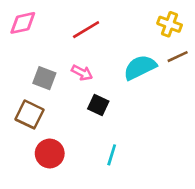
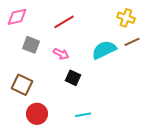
gray square: (44, 78) -> (31, 45), moved
cyan line: (112, 155) -> (83, 115), turned 63

